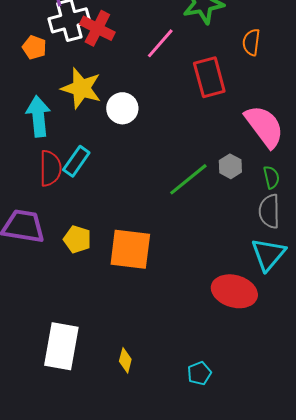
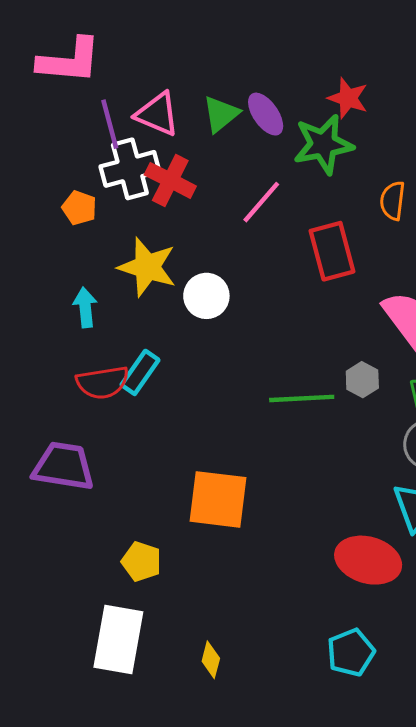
cyan arrow: (38, 116) -> (85, 307), size x0.7
red semicircle: (50, 168) -> (102, 383), turned 81
green line: (188, 179) -> (302, 398), turned 36
yellow pentagon: (77, 239) -> (141, 562), moved
cyan pentagon: (199, 373) -> (351, 652), moved, size x1.4

